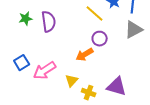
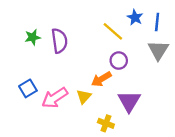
gray triangle: (134, 30) -> (158, 50), turned -30
yellow triangle: (72, 81) -> (84, 97), moved
purple triangle: (117, 87) -> (129, 101), moved, turned 45

